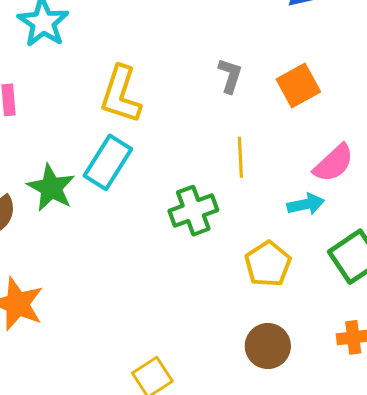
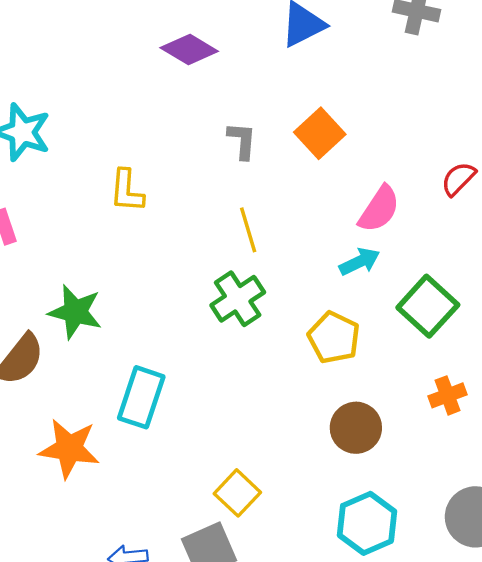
yellow L-shape: (121, 95) -> (127, 191), size x0.7
yellow line: (240, 157) -> (248, 230), moved
cyan rectangle: (108, 162) -> (141, 397), moved

